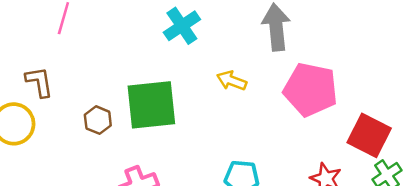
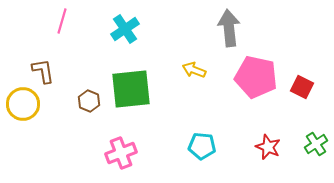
cyan cross: (182, 26) -> (125, 29), moved
red square: (369, 135) -> (302, 87), moved, size x0.7

